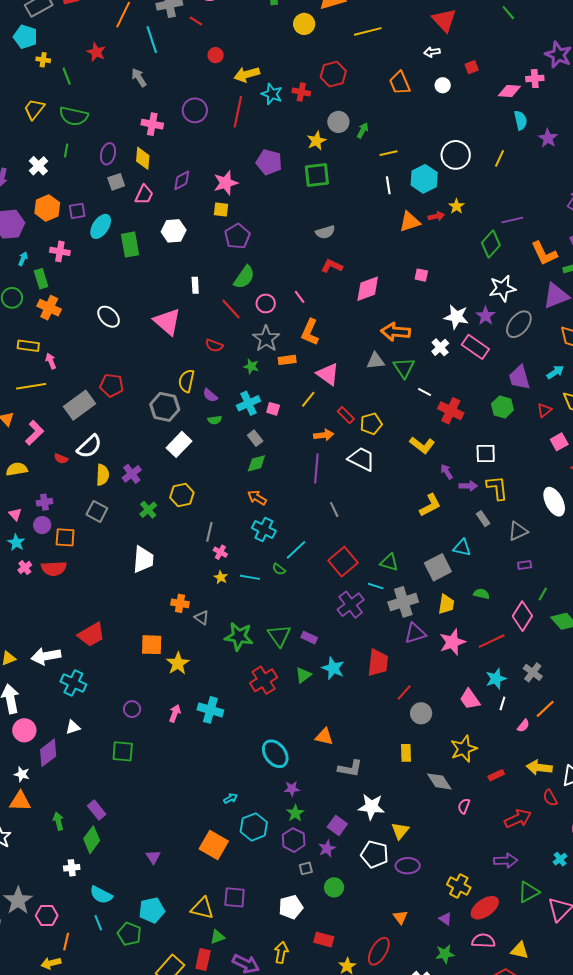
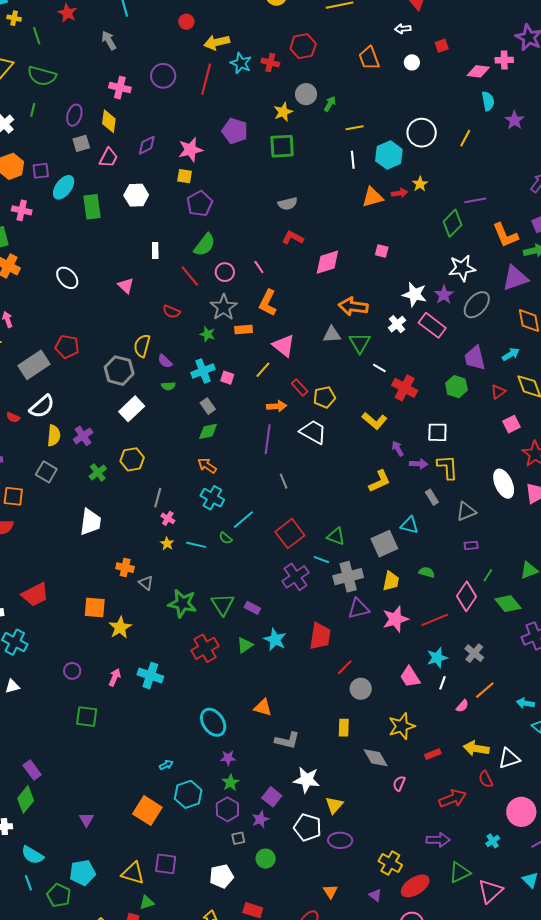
pink triangle: (167, 322) -> (126, 286), size x0.6
green square: (123, 751) -> (87, 717), moved

